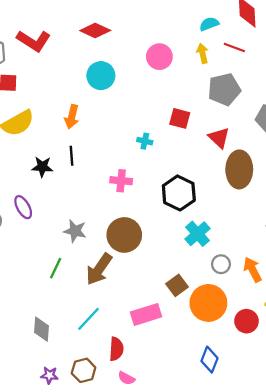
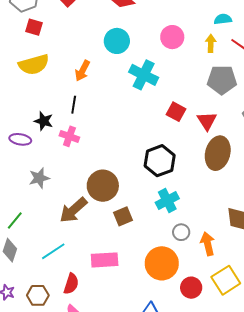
red square: (180, 118) -> (176, 112), moved
cyan cross: (145, 141) -> (144, 75), moved, size x2.0
black star: (42, 167) -> (44, 121), moved
pink cross: (121, 181) -> (69, 136), moved
purple ellipse: (23, 207) -> (20, 139), turned -65
gray star: (75, 231) -> (39, 178), moved, turned 30
green line: (56, 268) -> (15, 221), moved
brown square: (177, 285) -> (123, 216), moved

